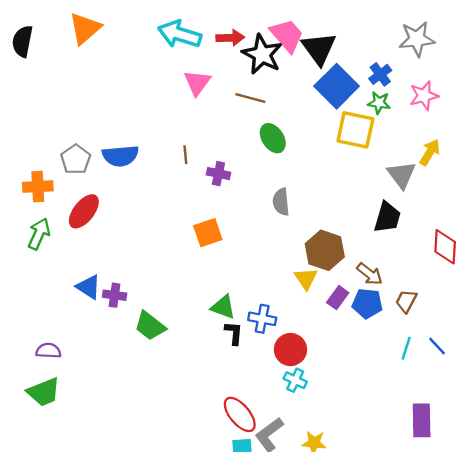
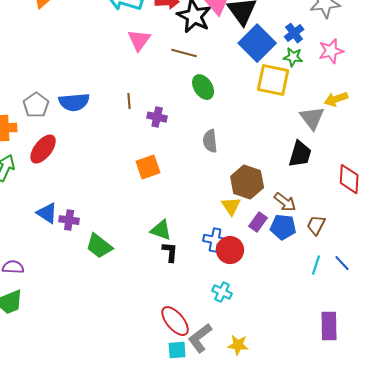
yellow arrow: (430, 152) -> (336, 99), turned -140
blue cross: (262, 319) -> (215, 240), moved
red circle: (290, 350) -> (230, 250), moved

